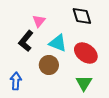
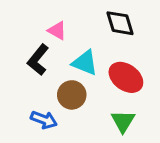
pink triangle: (39, 21) -> (57, 31), turned -40
blue arrow: (16, 81) -> (44, 120), moved, turned 108

